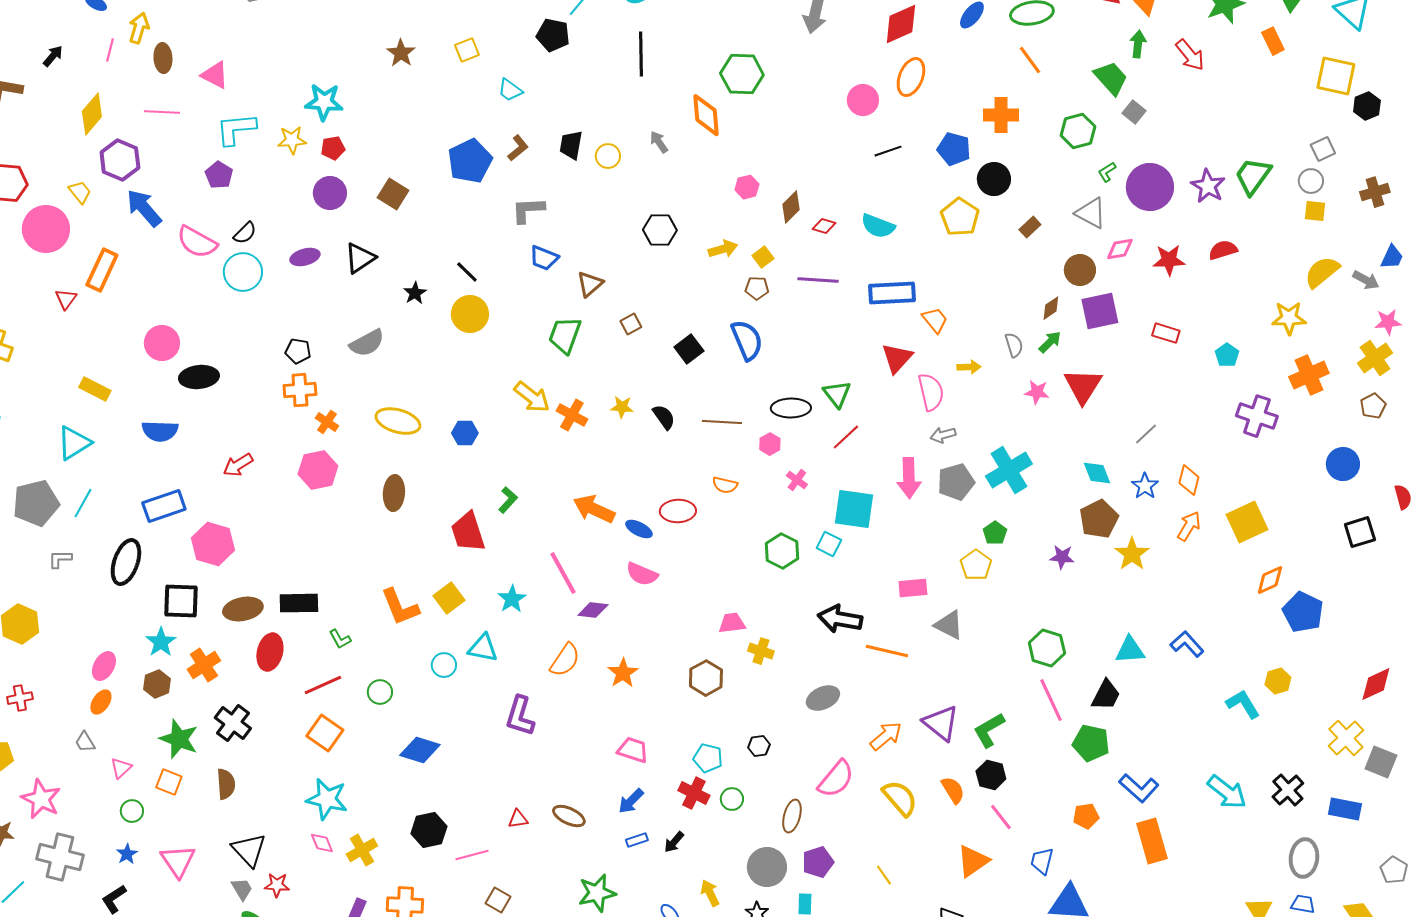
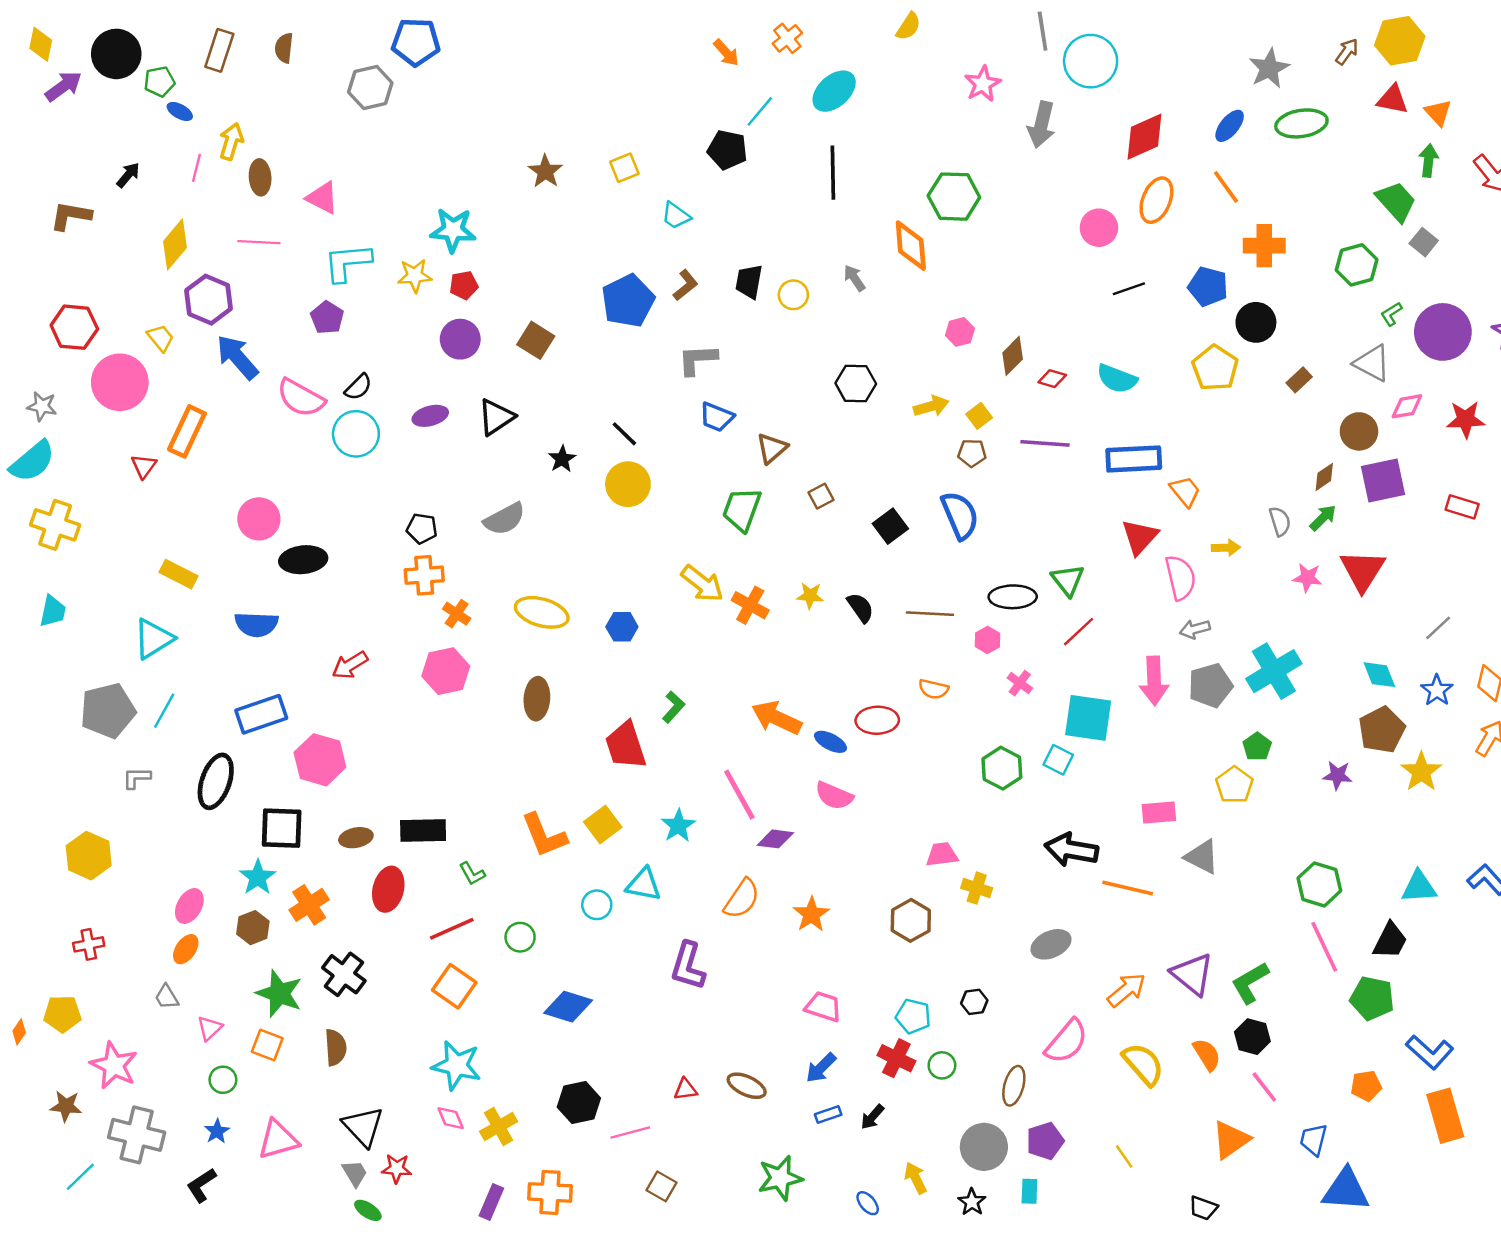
orange line: (1030, 60) -> (1226, 187), moved
brown ellipse: (243, 609) -> (356, 838), size x0.7
pink triangle: (178, 861) -> (278, 1140), turned 48

